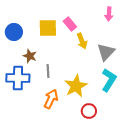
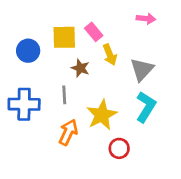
pink arrow: (109, 14) -> (146, 19), turned -88
blue circle: (14, 32) -> (28, 51), moved
brown star: (30, 56) -> (80, 68), moved

